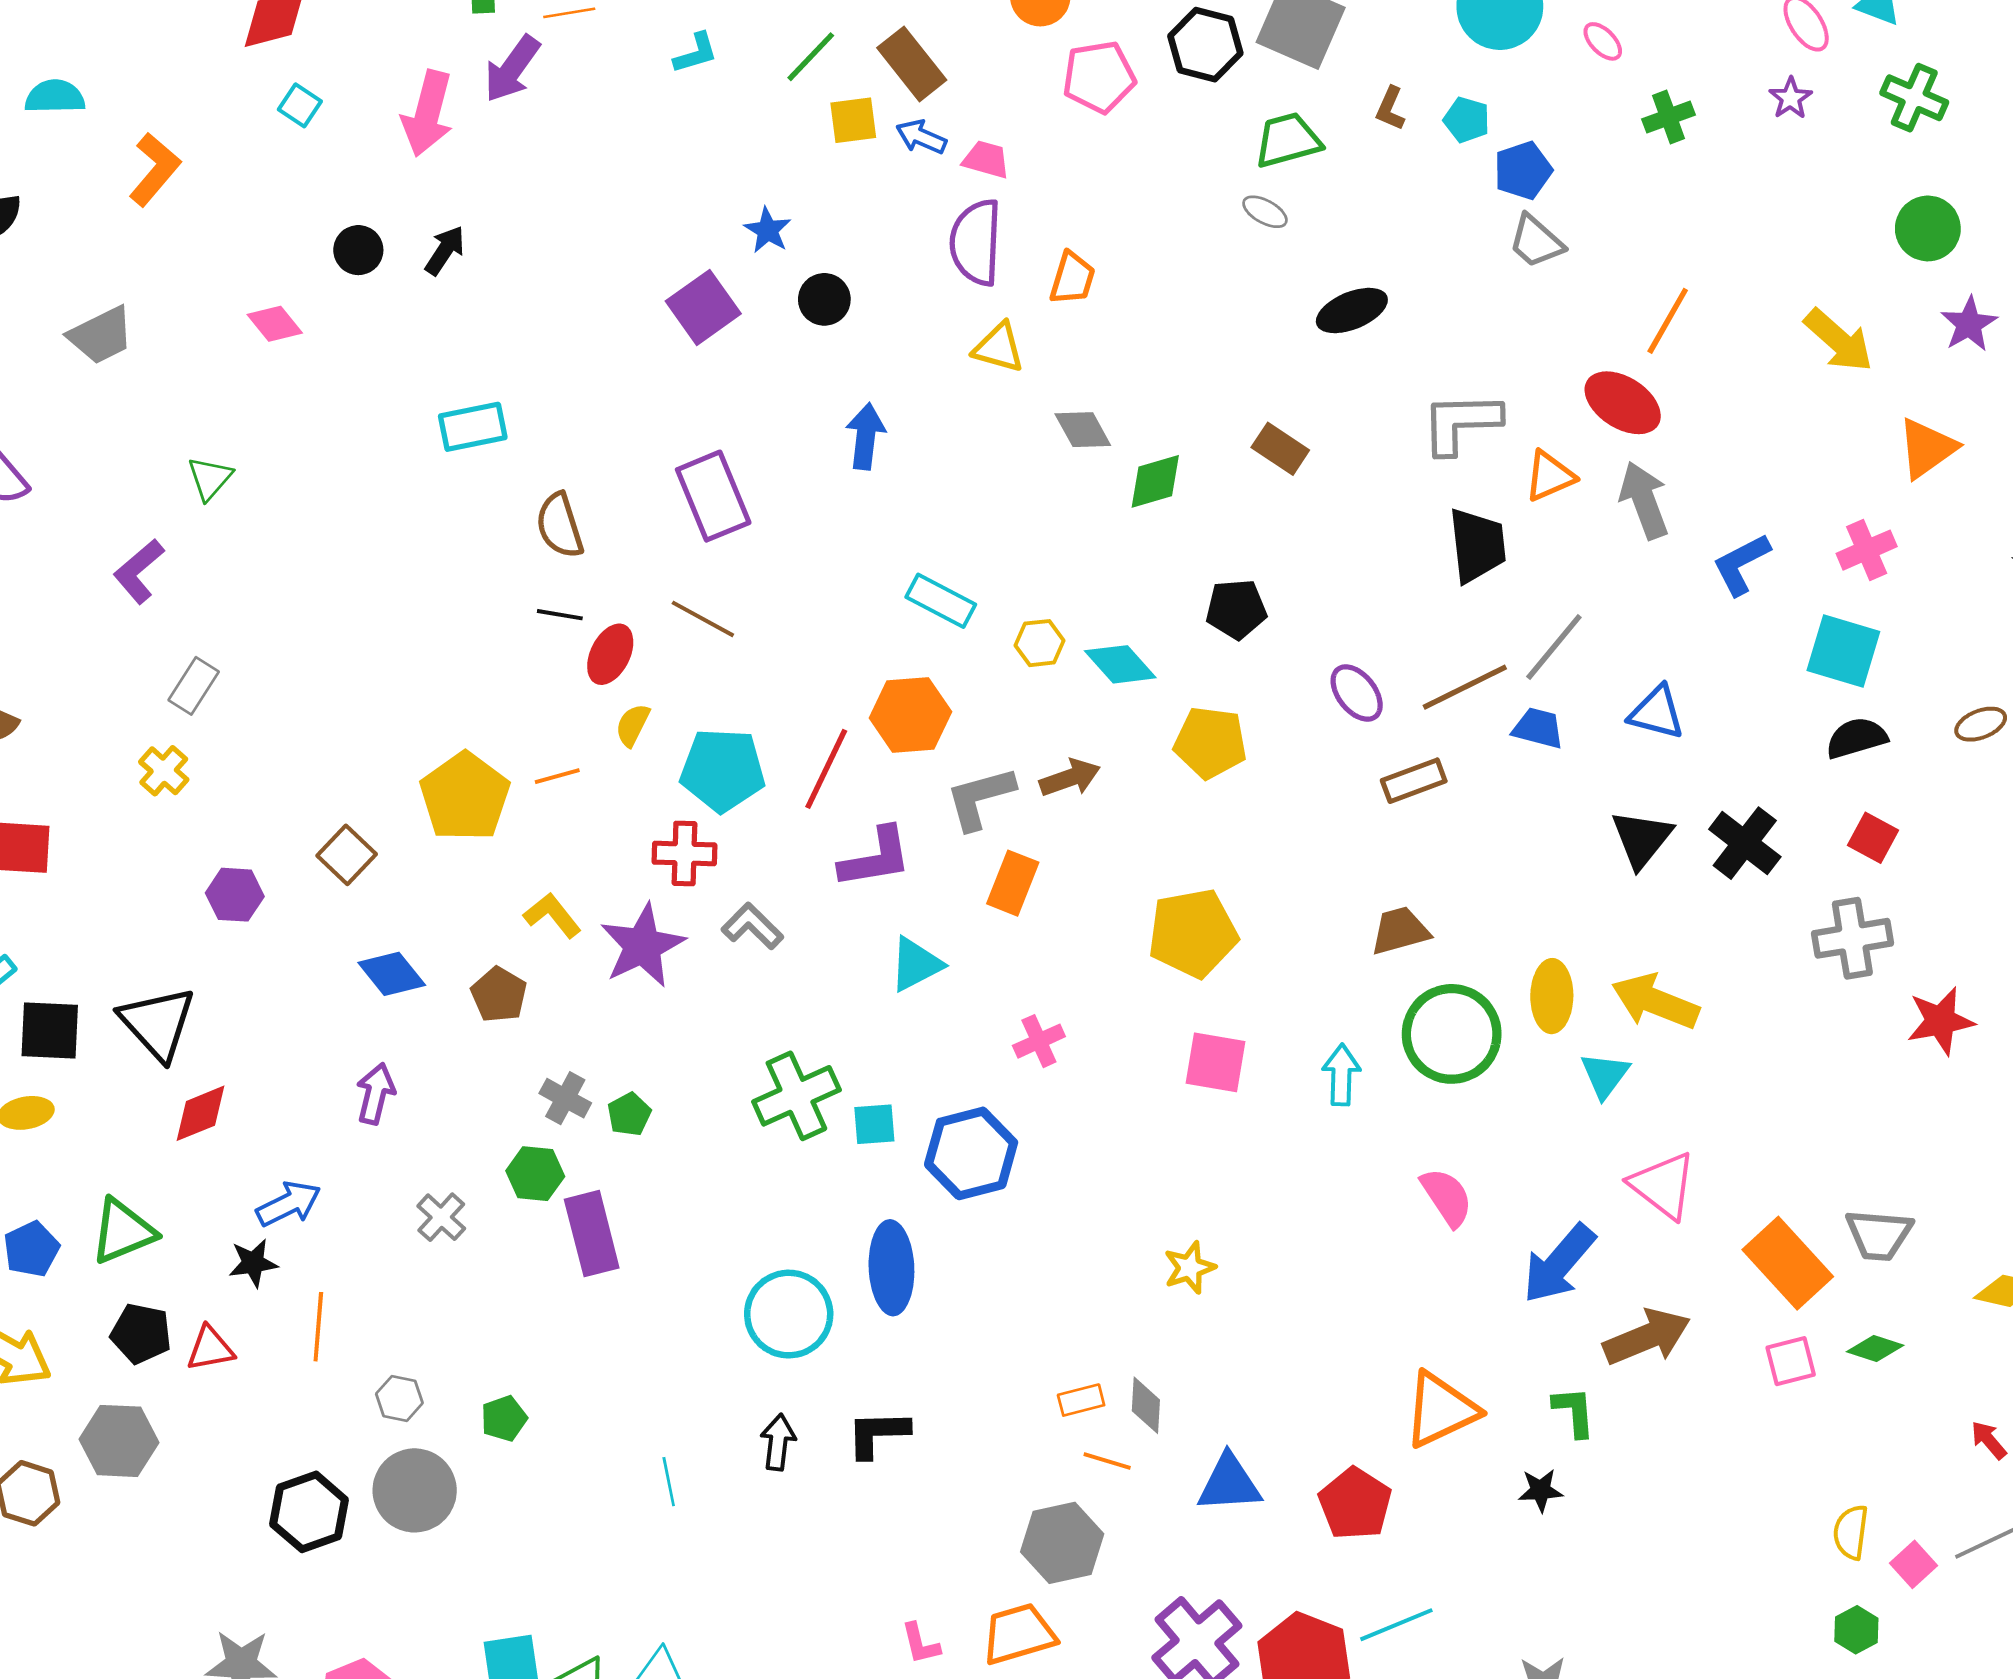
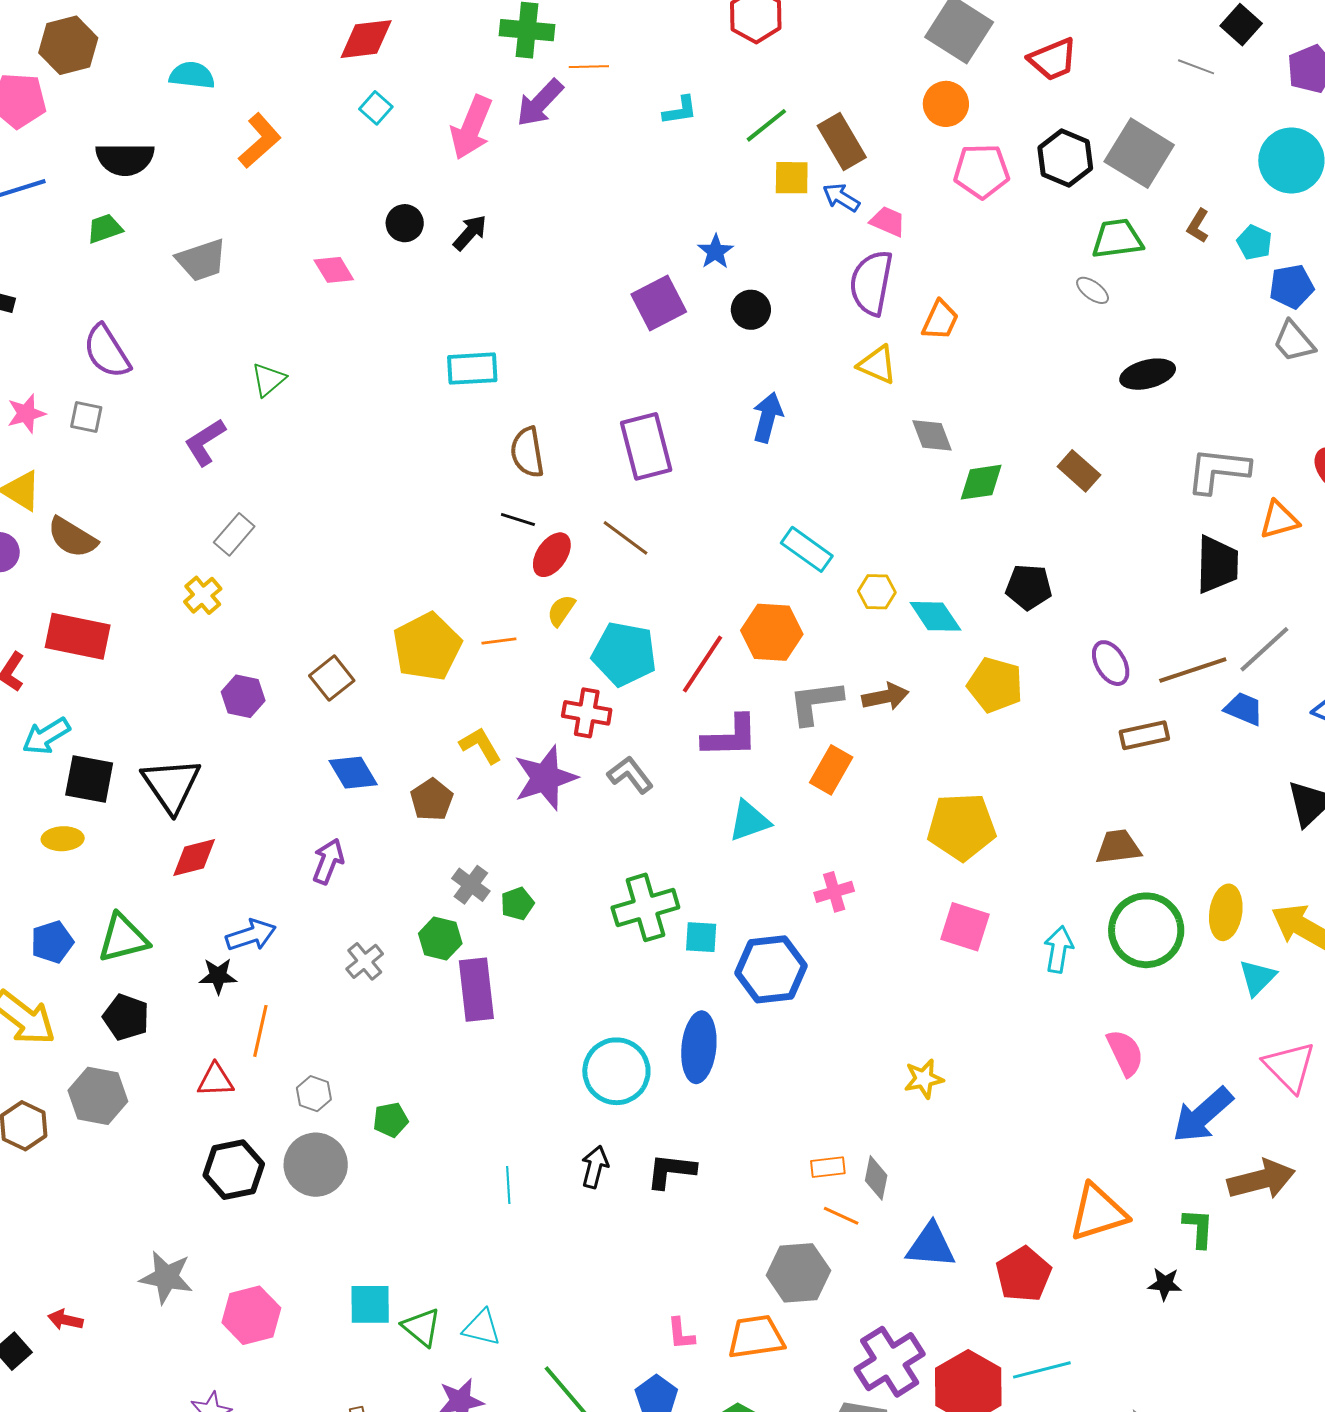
red triangle: (210, 1349) -> (216, 1080), moved

